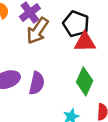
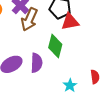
green diamond: (85, 81) -> (55, 46), moved

